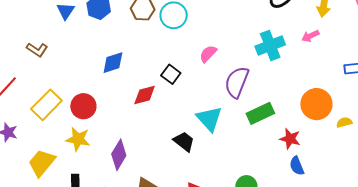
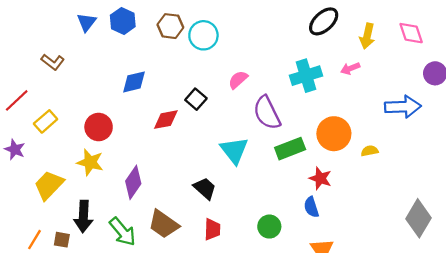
purple semicircle: (237, 82) -> (267, 113), turned -52
orange circle: (316, 104) -> (334, 134), moved
yellow rectangle: (46, 105) -> (46, 121), moved, size x0.7
yellow semicircle: (344, 122) -> (370, 151), moved
black trapezoid: (184, 141) -> (205, 188), moved
blue semicircle: (297, 166) -> (311, 207), moved

